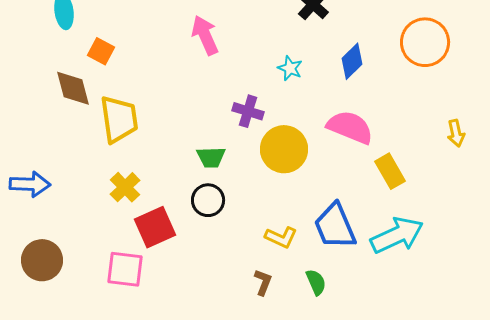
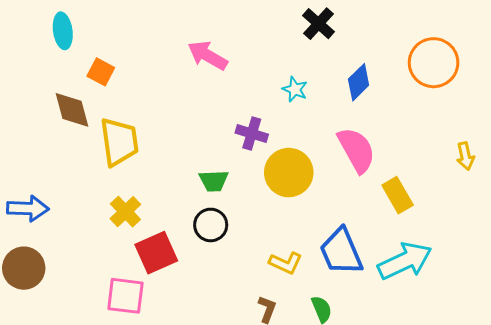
pink arrow: (205, 35) -> (208, 55), turned -36
pink semicircle: (350, 127) -> (357, 150), turned 39
brown circle: (42, 260) -> (24, 268), moved

